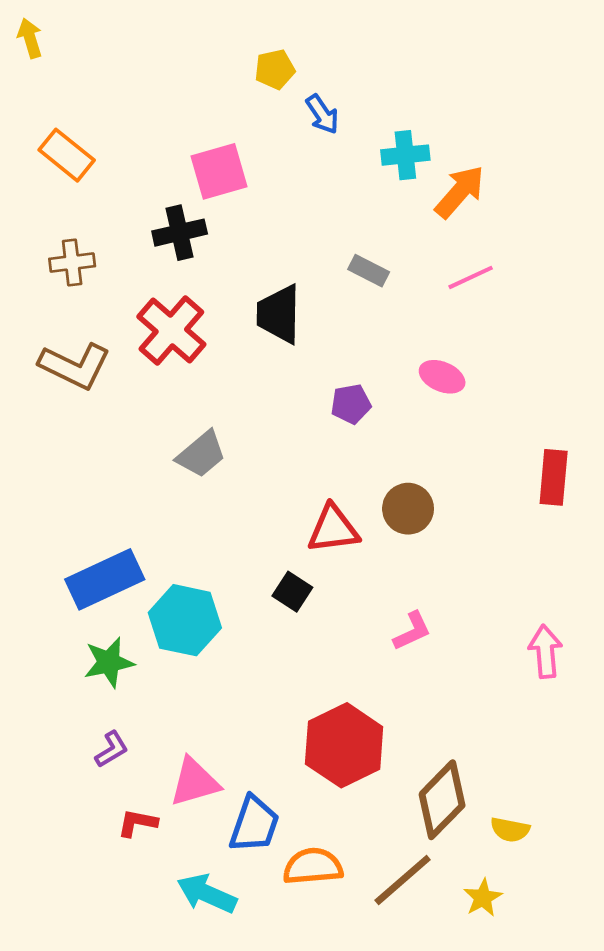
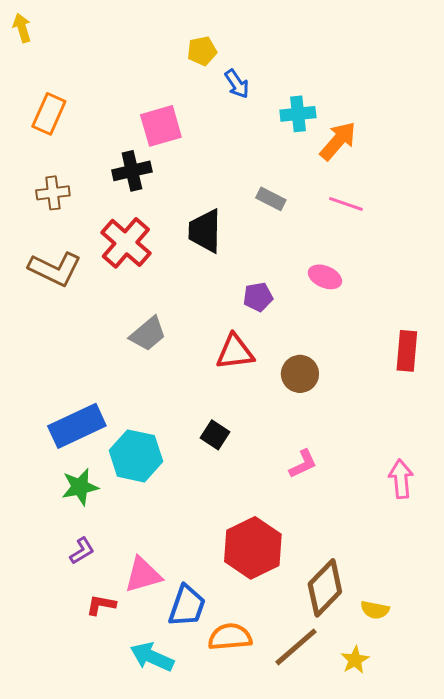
orange rectangle: (67, 155) -> (49, 114), turned 75
pink line: (471, 277) -> (346, 204), turned 44
red triangle: (333, 529) -> (235, 352), moved

